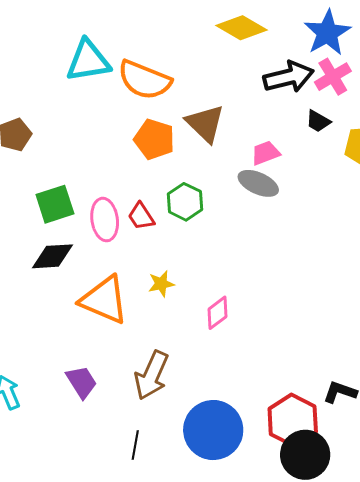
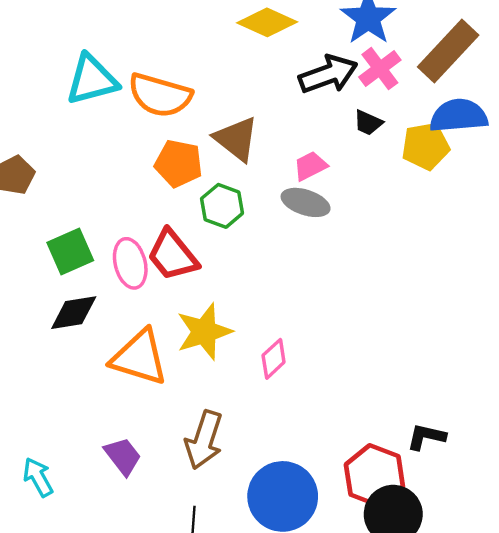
green hexagon: (185, 202) -> (222, 206), moved
red trapezoid: (141, 216) -> (173, 255), size x1.6
yellow star: (161, 284) -> (204, 332), size x1.8

